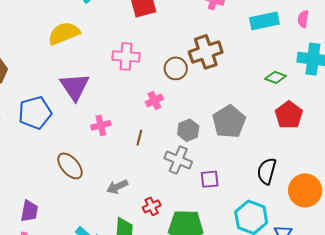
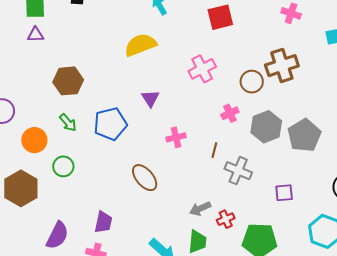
pink cross: (126, 56) -> (202, 69), turned -32
purple triangle: (75, 87) -> (150, 98), size x0.6
gray hexagon: (188, 130) -> (266, 127), moved, size x1.4
gray cross: (178, 160) -> (238, 171), moved
gray arrow: (117, 187) -> (200, 209), moved

